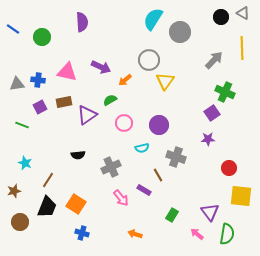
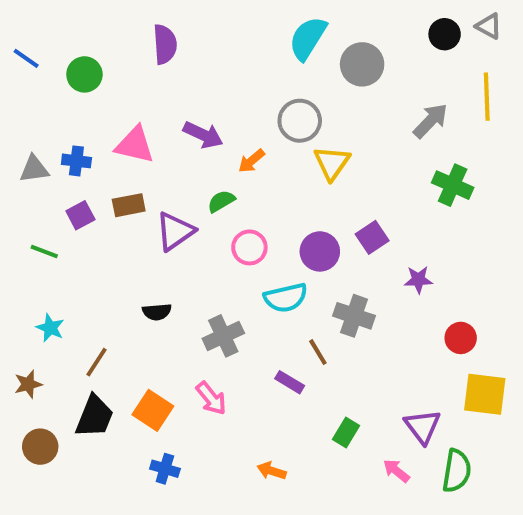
purple square: (212, 113) -> (372, 237), moved
cyan semicircle: (142, 148) -> (286, 298), size x1.5
pink arrow: (121, 198) -> (211, 398), moved

